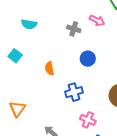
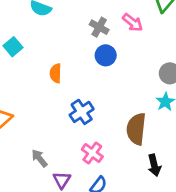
blue circle: (88, 59) -> (106, 55), moved
blue cross: (74, 92) -> (82, 112), turned -30

